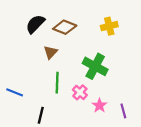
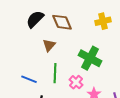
brown diamond: (65, 27) -> (62, 22), turned 45
blue line: (15, 92) -> (29, 79), moved

